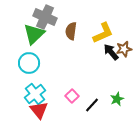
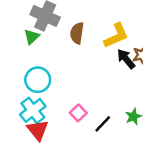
green triangle: (34, 34) -> (32, 37), size x0.6
cyan circle: (29, 63) -> (38, 80), moved

